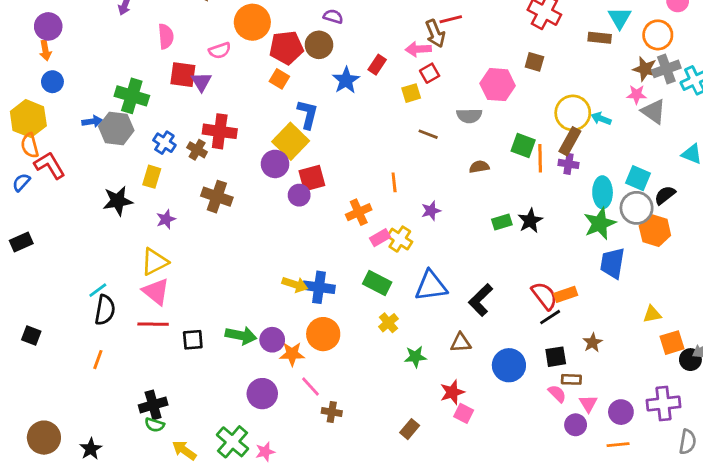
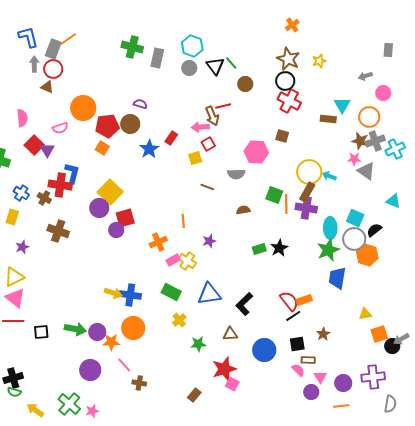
red square: (183, 75) -> (34, 145), turned 36
blue L-shape: (308, 114) -> (72, 173), moved
purple cross: (568, 164) -> (306, 208), size x1.5
red star: (452, 392) -> (224, 369), size x1.4

